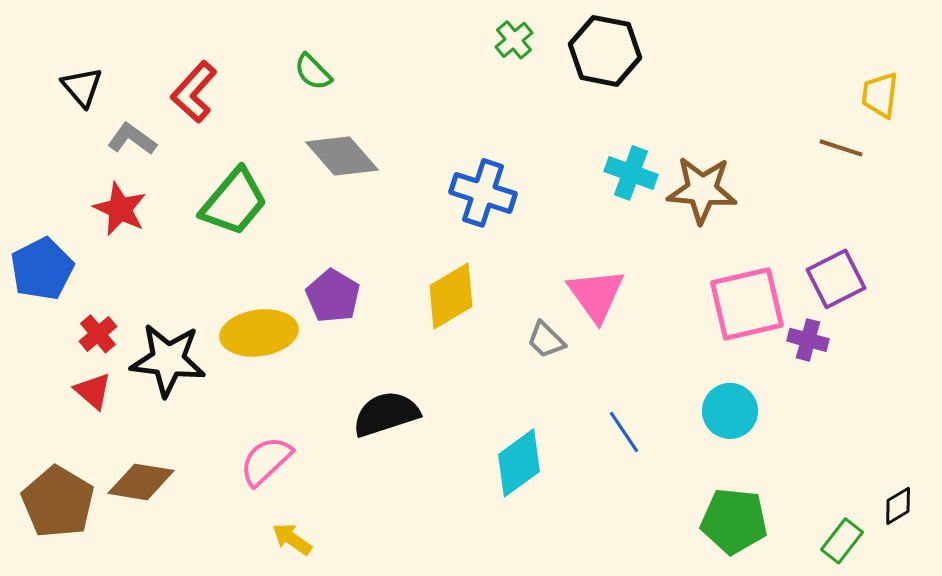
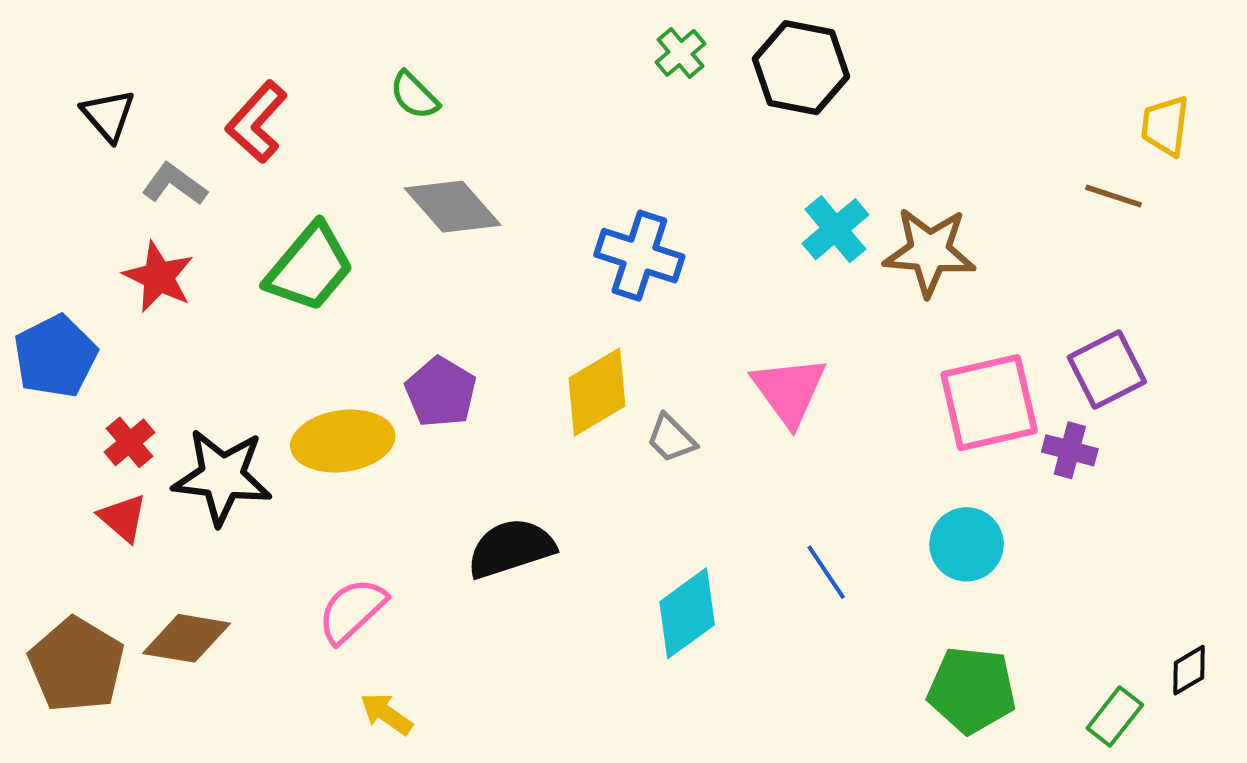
cyan cross: (631, 173) -> (835, 229), turned 30
gray trapezoid: (546, 340) -> (671, 438), moved

